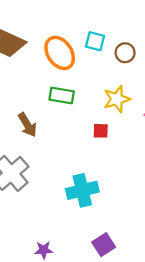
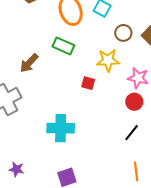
brown circle: (125, 53) -> (123, 33), moved
brown arrow: (27, 125) -> (29, 63), turned 60

